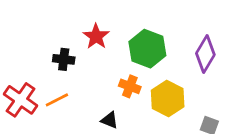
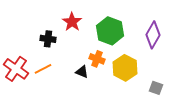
black triangle: (110, 120) -> (82, 72), moved

